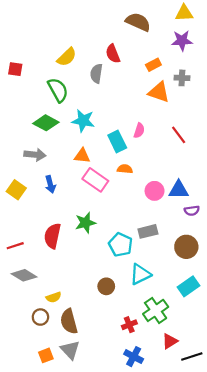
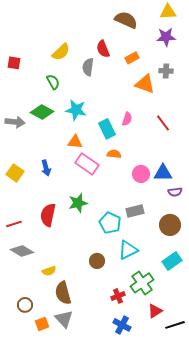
orange rectangle: (153, 65) -> (132, 58), moved
green semicircle: (58, 90) -> (53, 82), size x0.7
gray arrow: (35, 155) -> (15, 122), moved
brown circle: (40, 317) -> (25, 305), moved

